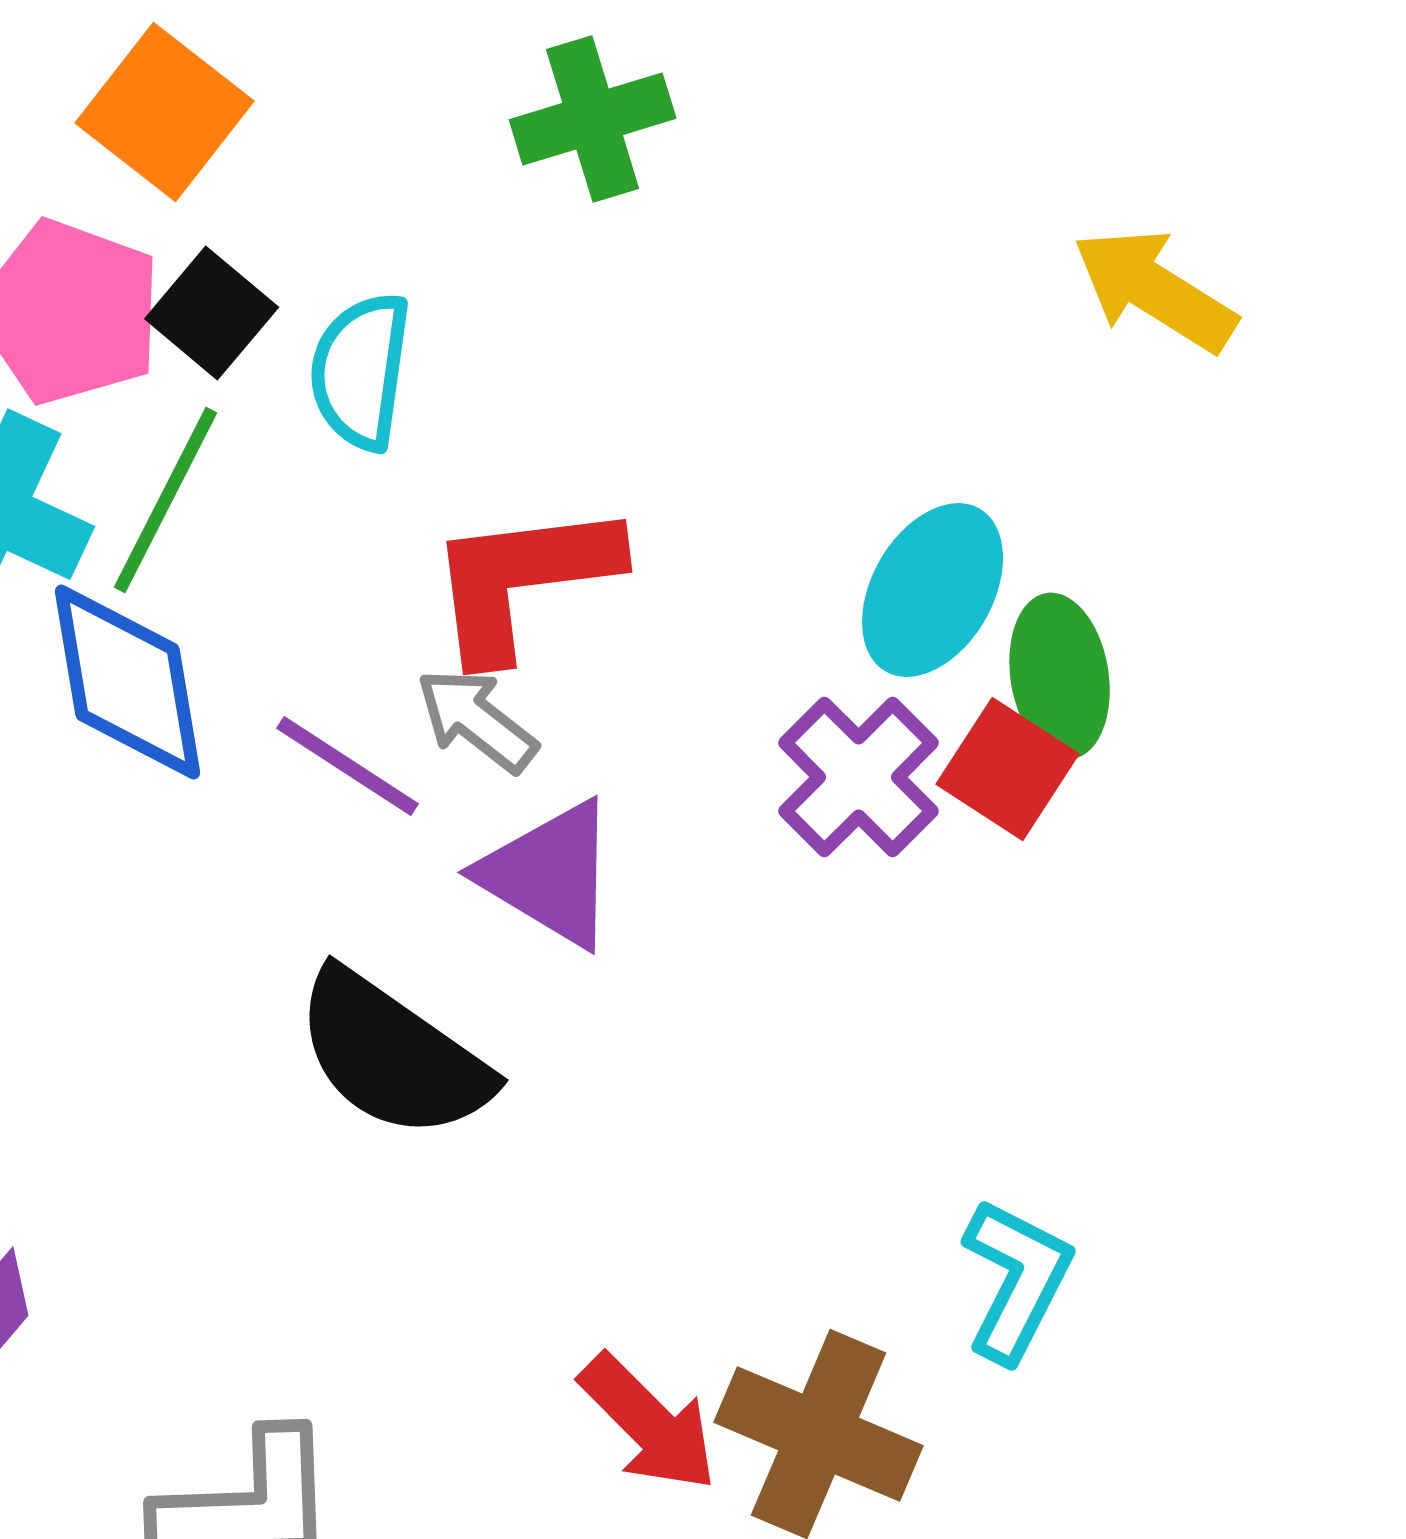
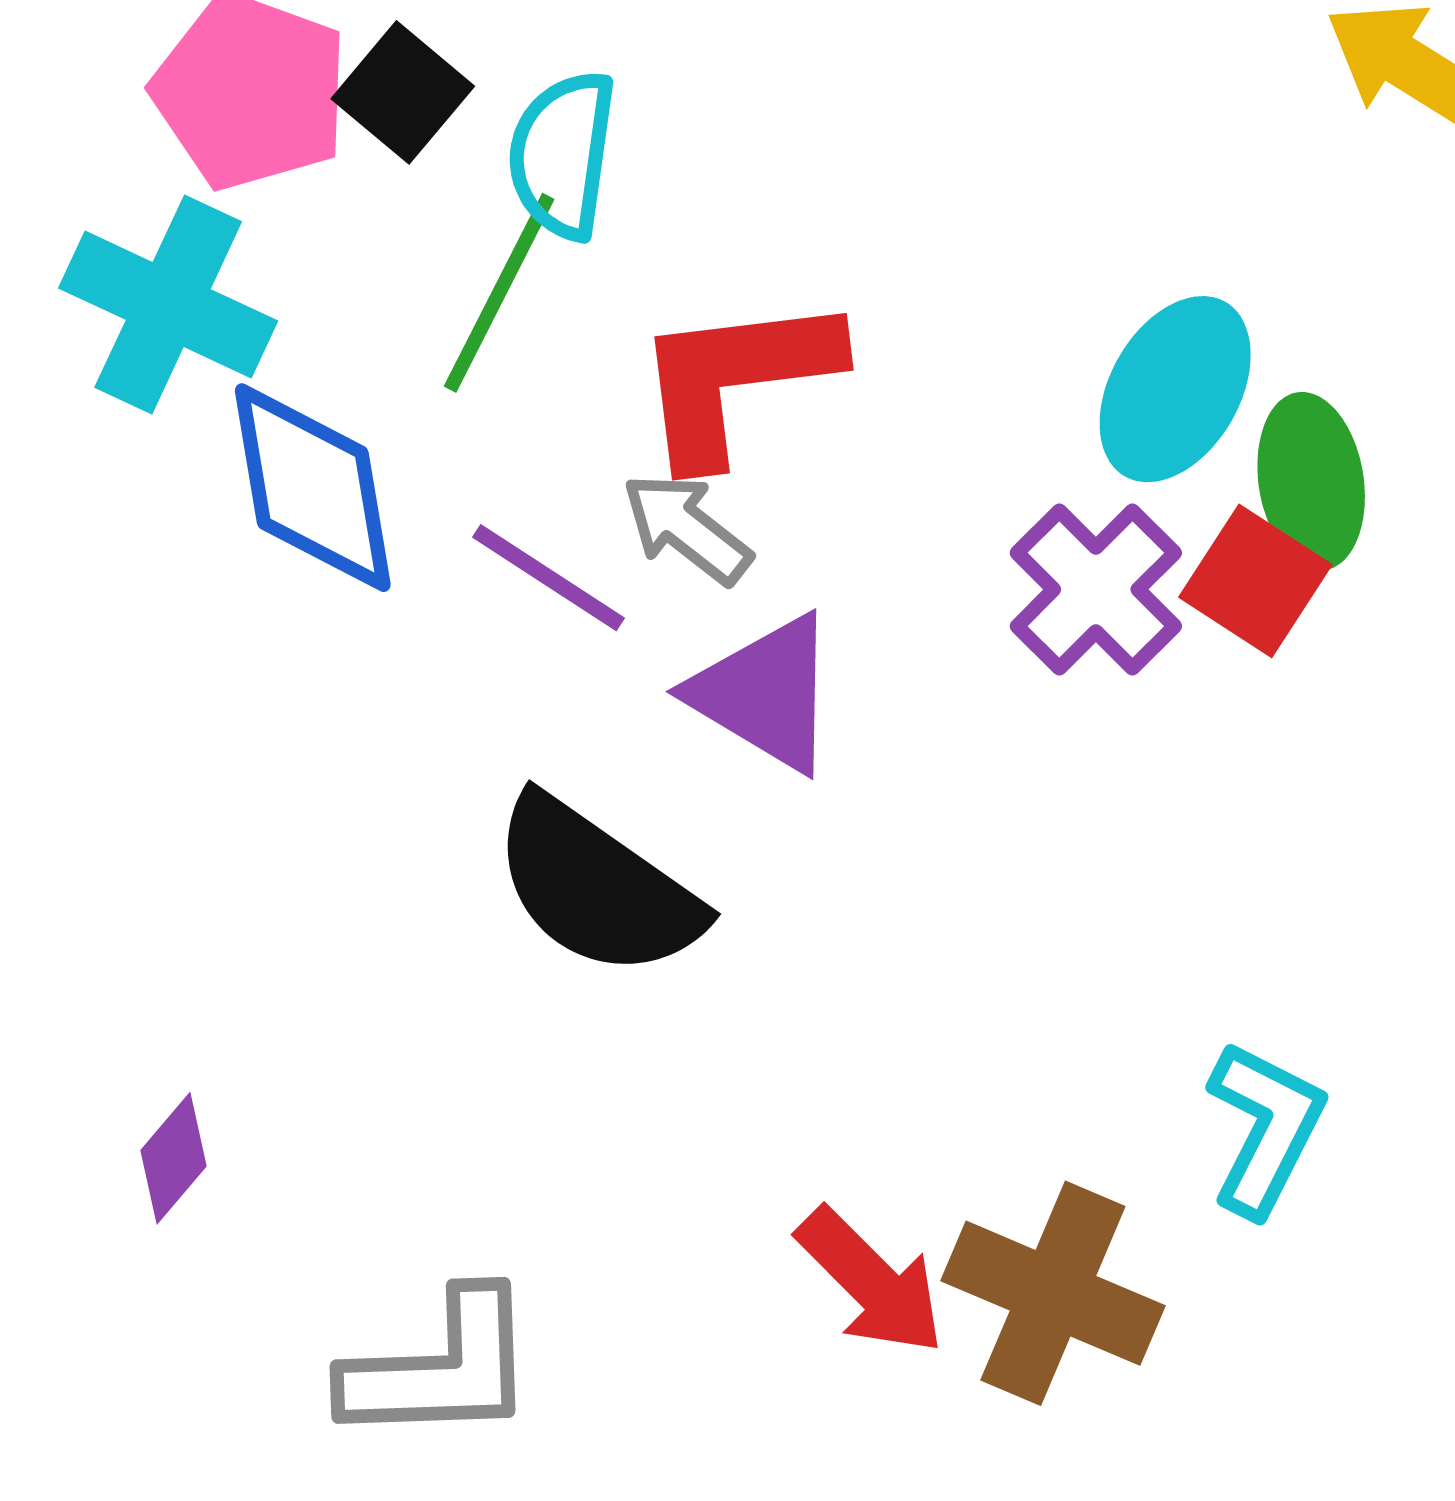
green line: (166, 500) -> (499, 293), moved

